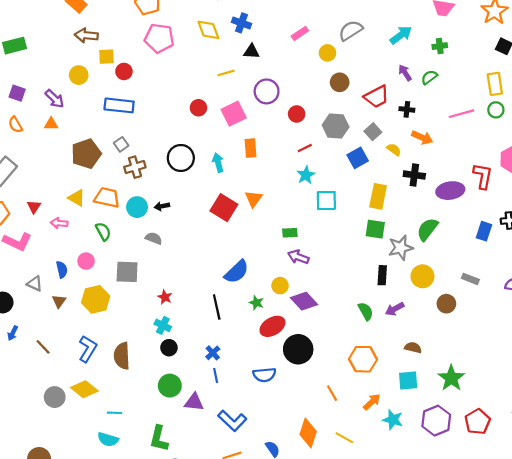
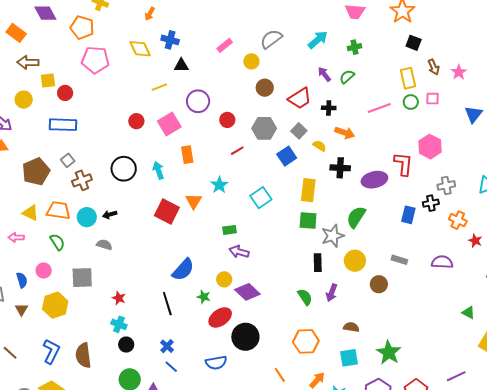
cyan star: (306, 175) -> (219, 185), moved
cyan square: (326, 201) -> (261, 198), turned -30
purple arrow: (395, 309) -> (332, 293), turned -36
blue line: (216, 375) -> (171, 367), turned -32

